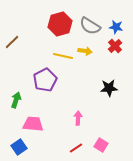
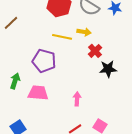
red cross: (115, 46) -> (95, 51), moved
purple pentagon: (45, 80) -> (44, 61), turned -30
pink trapezoid: (33, 124) -> (38, 93), moved

